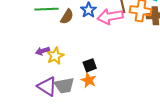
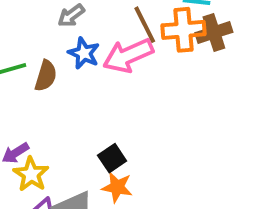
yellow star: (55, 56) -> (31, 174), moved

